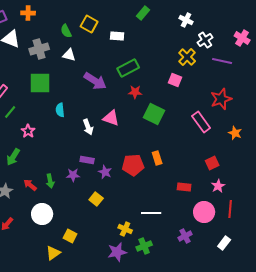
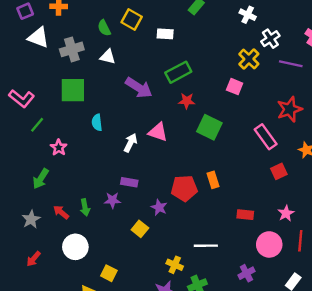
white arrow: (88, 127) -> (130, 143), turned -133
red square: (212, 163) -> (279, 171), moved
purple star: (105, 172) -> (159, 207), moved

